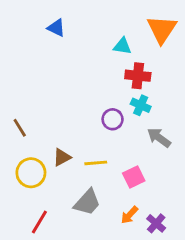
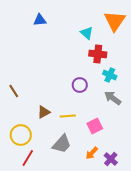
blue triangle: (56, 28) -> (40, 20), turned -32
cyan triangle: (122, 46) -> (87, 33), turned 32
cyan cross: (141, 105) -> (110, 75), moved
yellow circle: (31, 173) -> (21, 135), moved

